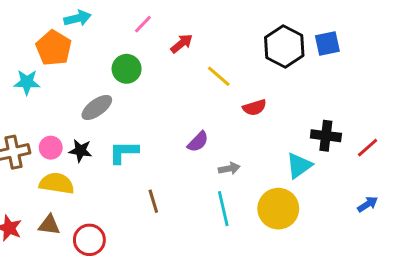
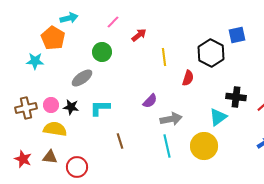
black hexagon: (284, 46) -> (211, 53), moved
yellow line: (219, 76) -> (164, 57), turned 42
red semicircle: (254, 107) -> (188, 78), turned -56
gray arrow: (229, 168) -> (171, 119), size x1.5

